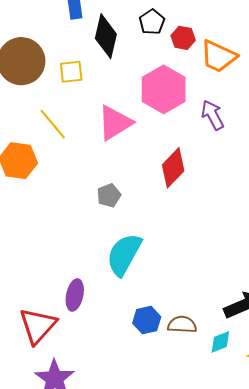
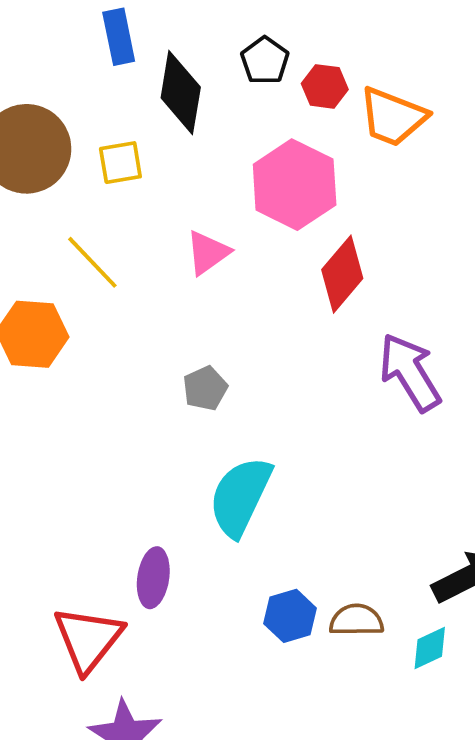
purple arrow: (213, 115) -> (410, 372), moved, size x1.4
pink triangle: (115, 123) -> (208, 253), size x0.7
red diamond: (173, 168) -> (342, 274), moved

